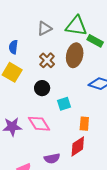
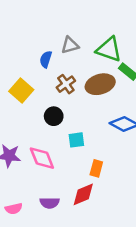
blue semicircle: (13, 47) -> (46, 59), moved
brown ellipse: (75, 55) -> (100, 84), turned 50

